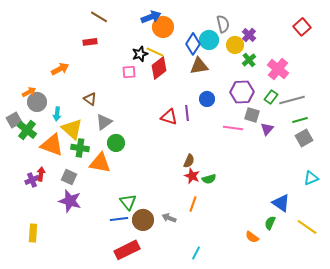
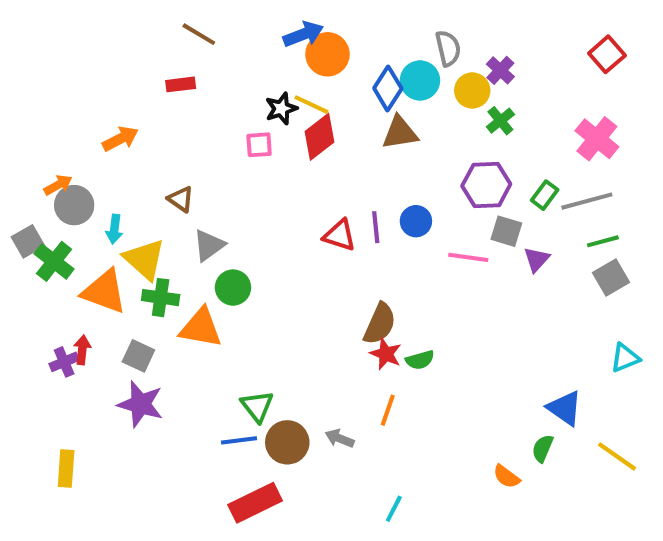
pink cross: (278, 69) -> (597, 139), moved
blue circle: (207, 99) -> (416, 221), moved
brown semicircle: (189, 161) -> (380, 324), size x1.5

